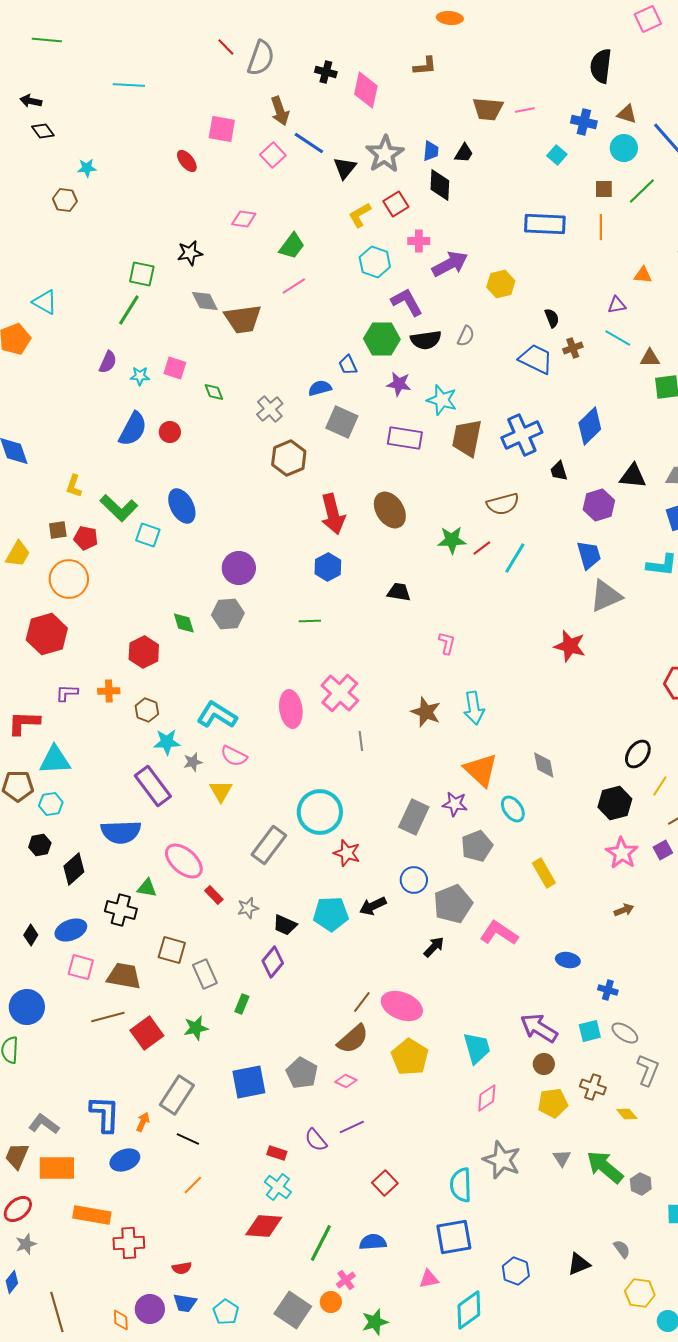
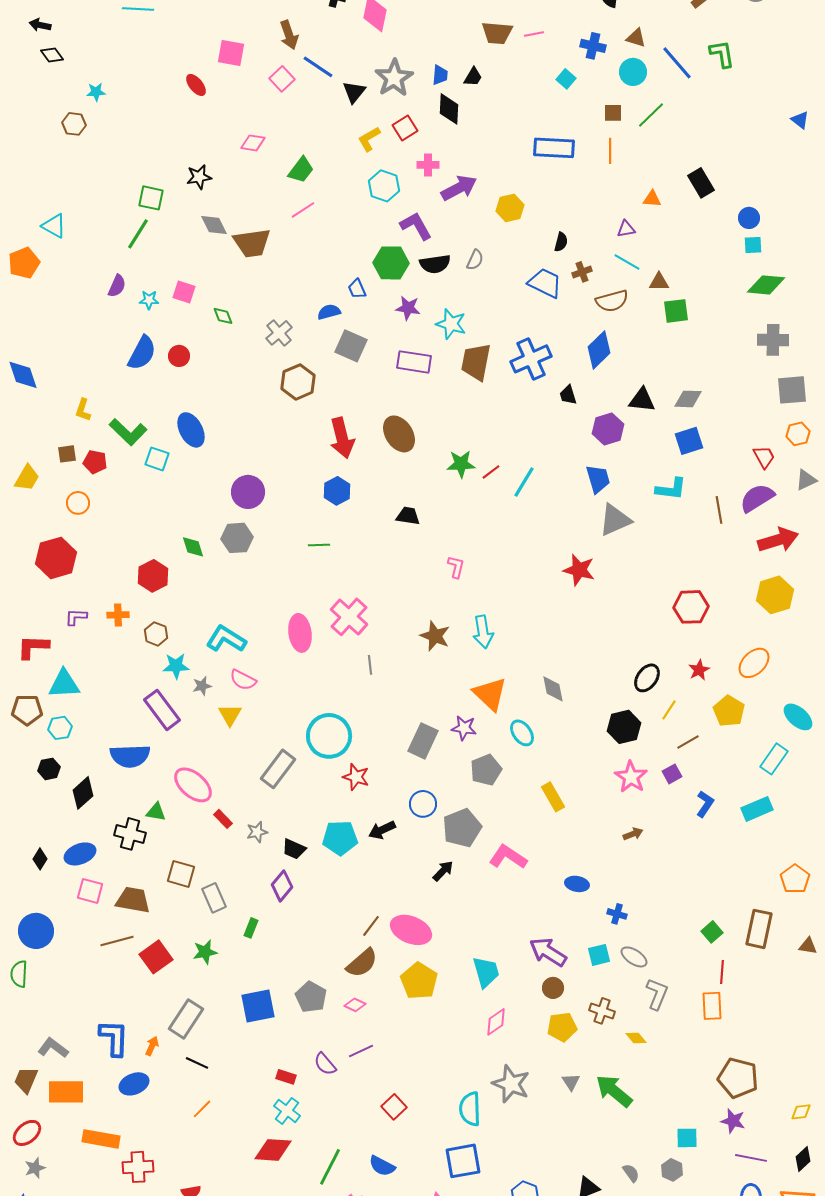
black semicircle: (552, 318) -> (561, 242), turned 36
brown semicircle: (503, 504) -> (612, 301), moved
orange circle: (69, 579) -> (78, 503), size x0.6
gray hexagon: (641, 1184) -> (672, 1170), moved
blue semicircle: (373, 1242) -> (382, 1166), turned -148

